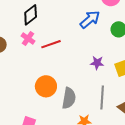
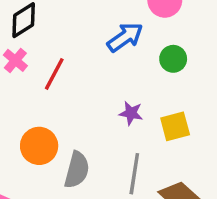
red line: (51, 44) -> (54, 74), turned -48

